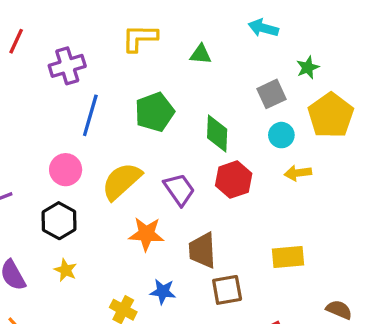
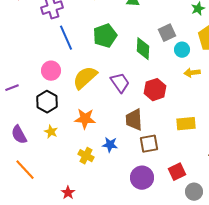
gray square: (271, 94) -> (167, 33), moved
blue line: (90, 115) -> (66, 38), turned -40
red hexagon: (234, 180) -> (155, 90), moved
orange star: (146, 234) -> (85, 119), moved

